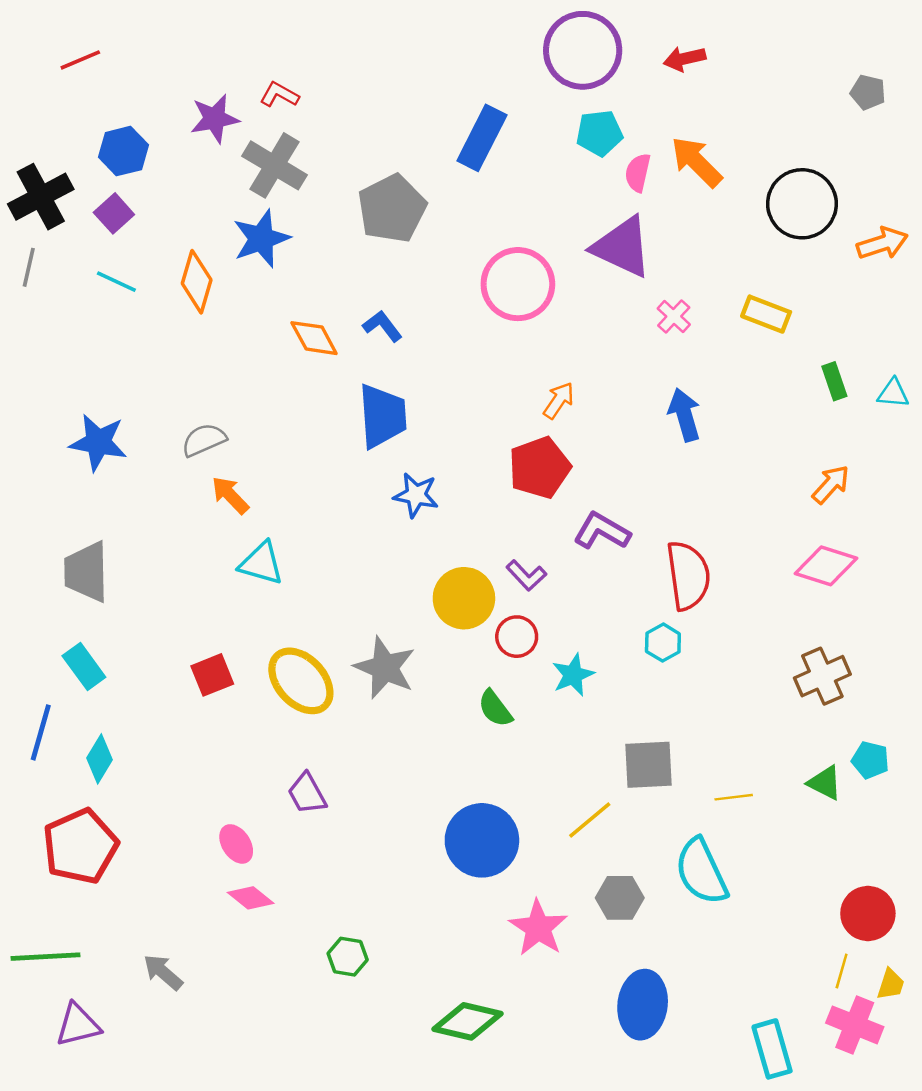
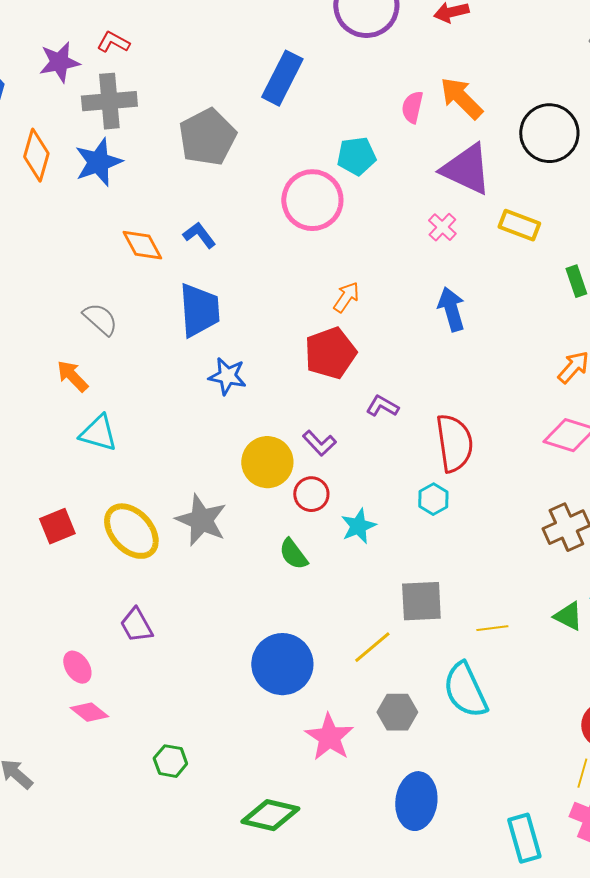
cyan pentagon: (599, 133) -> (356, 156), moved
gray cross: (275, 165) -> (109, 101), turned -36
purple triangle: (622, 247) -> (466, 169), moved
orange diamond: (197, 282) -> (36, 155), moved
gray semicircle: (204, 440) -> (100, 319), moved, turned 66
purple L-shape: (602, 531) -> (382, 406), size x0.7

